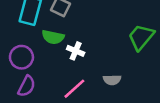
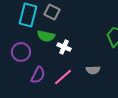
purple semicircle: (26, 86) -> (38, 75), moved

